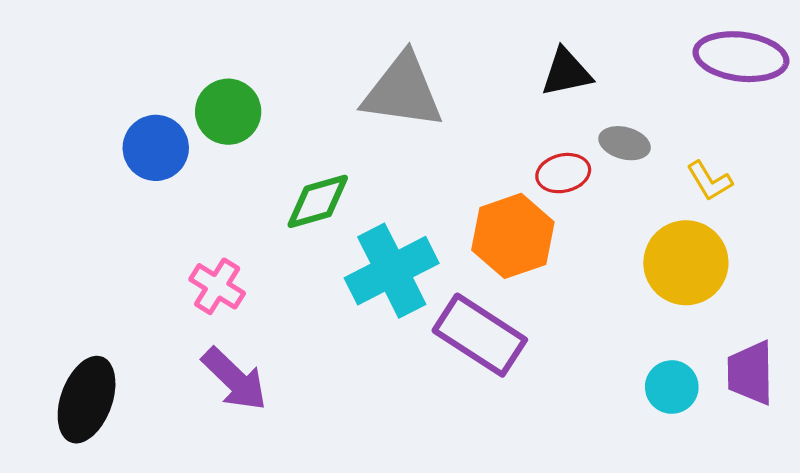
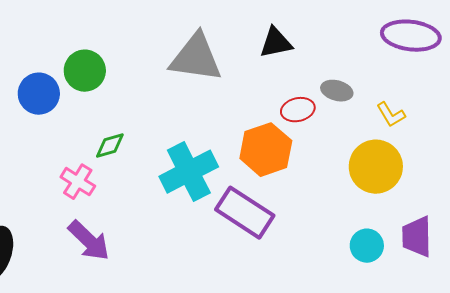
black triangle: (566, 72) -> (276, 43), moved
green diamond: (318, 201) -> (110, 146), moved, size x0.7

